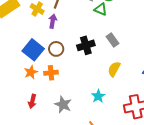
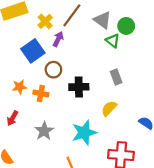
black cross: (86, 45) -> (79, 87), moved
blue square: (33, 50) -> (33, 51), moved
cyan star: (98, 96) -> (84, 133), size x1.6

